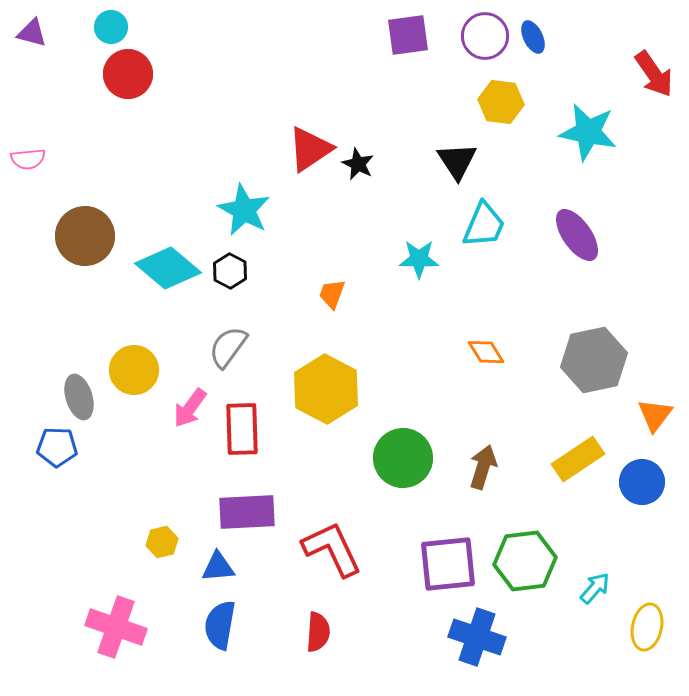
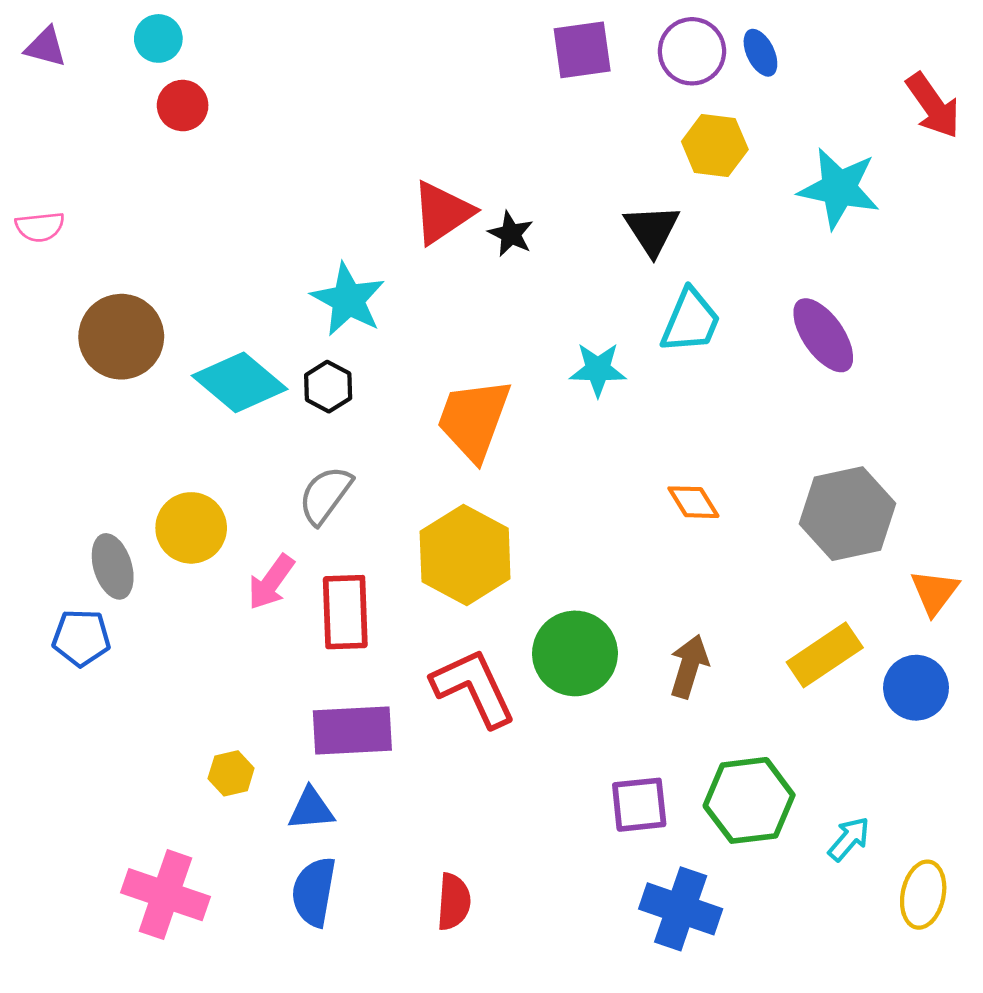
red circle: (128, 74) -> (183, 106), size x0.7
orange trapezoid: (332, 294) -> (474, 419), size x2.0
red L-shape: (332, 549) -> (474, 688), moved
purple square: (448, 564) -> (639, 805), size x0.7

